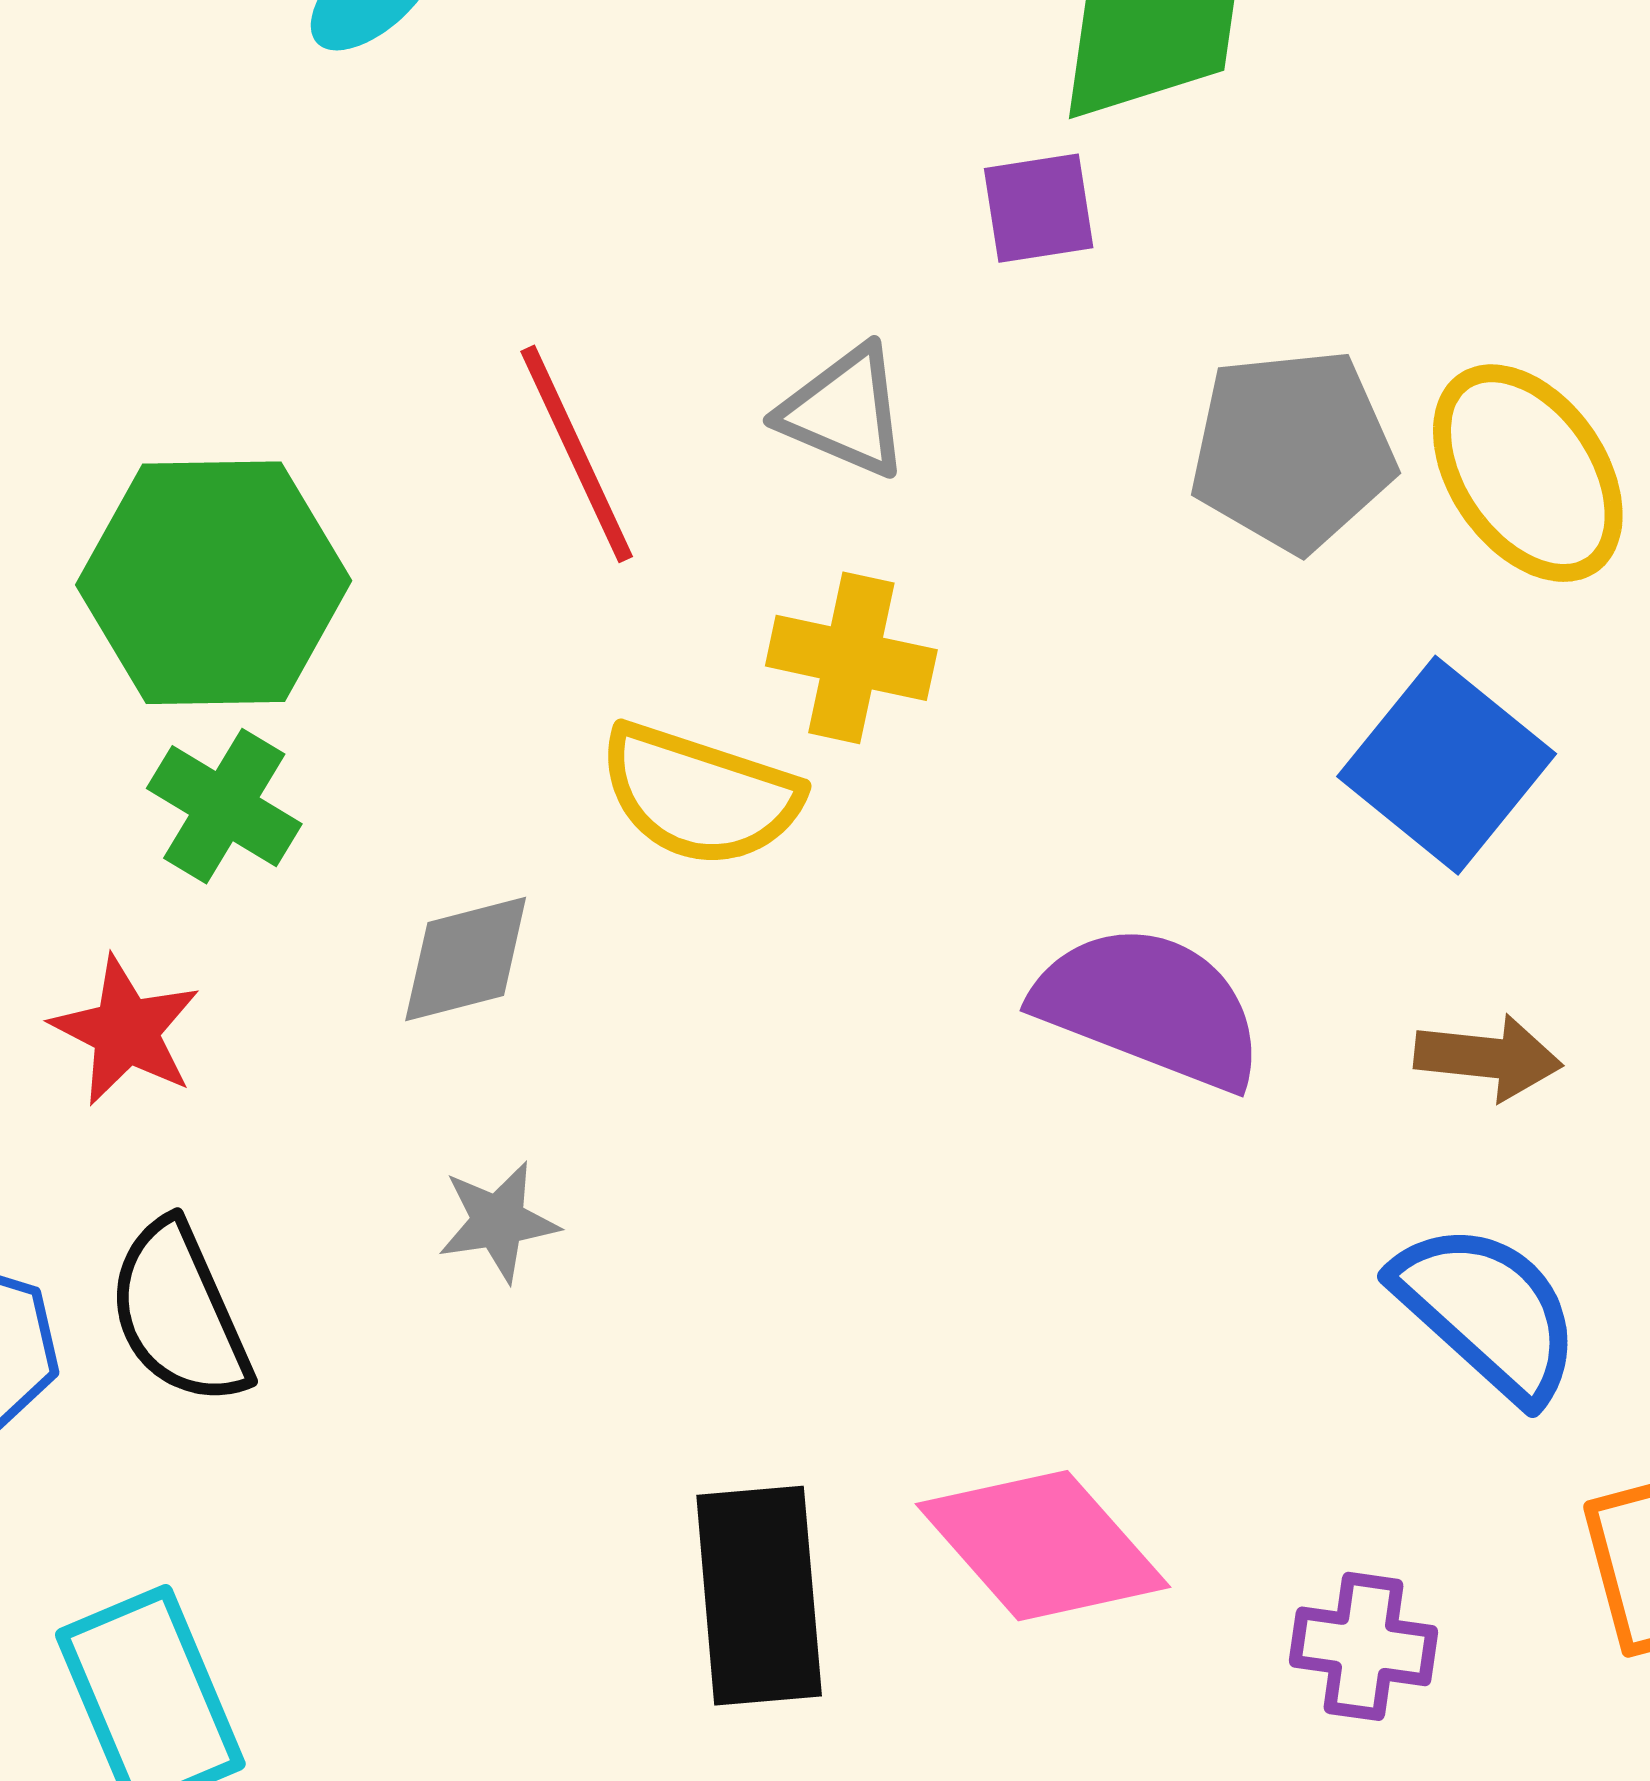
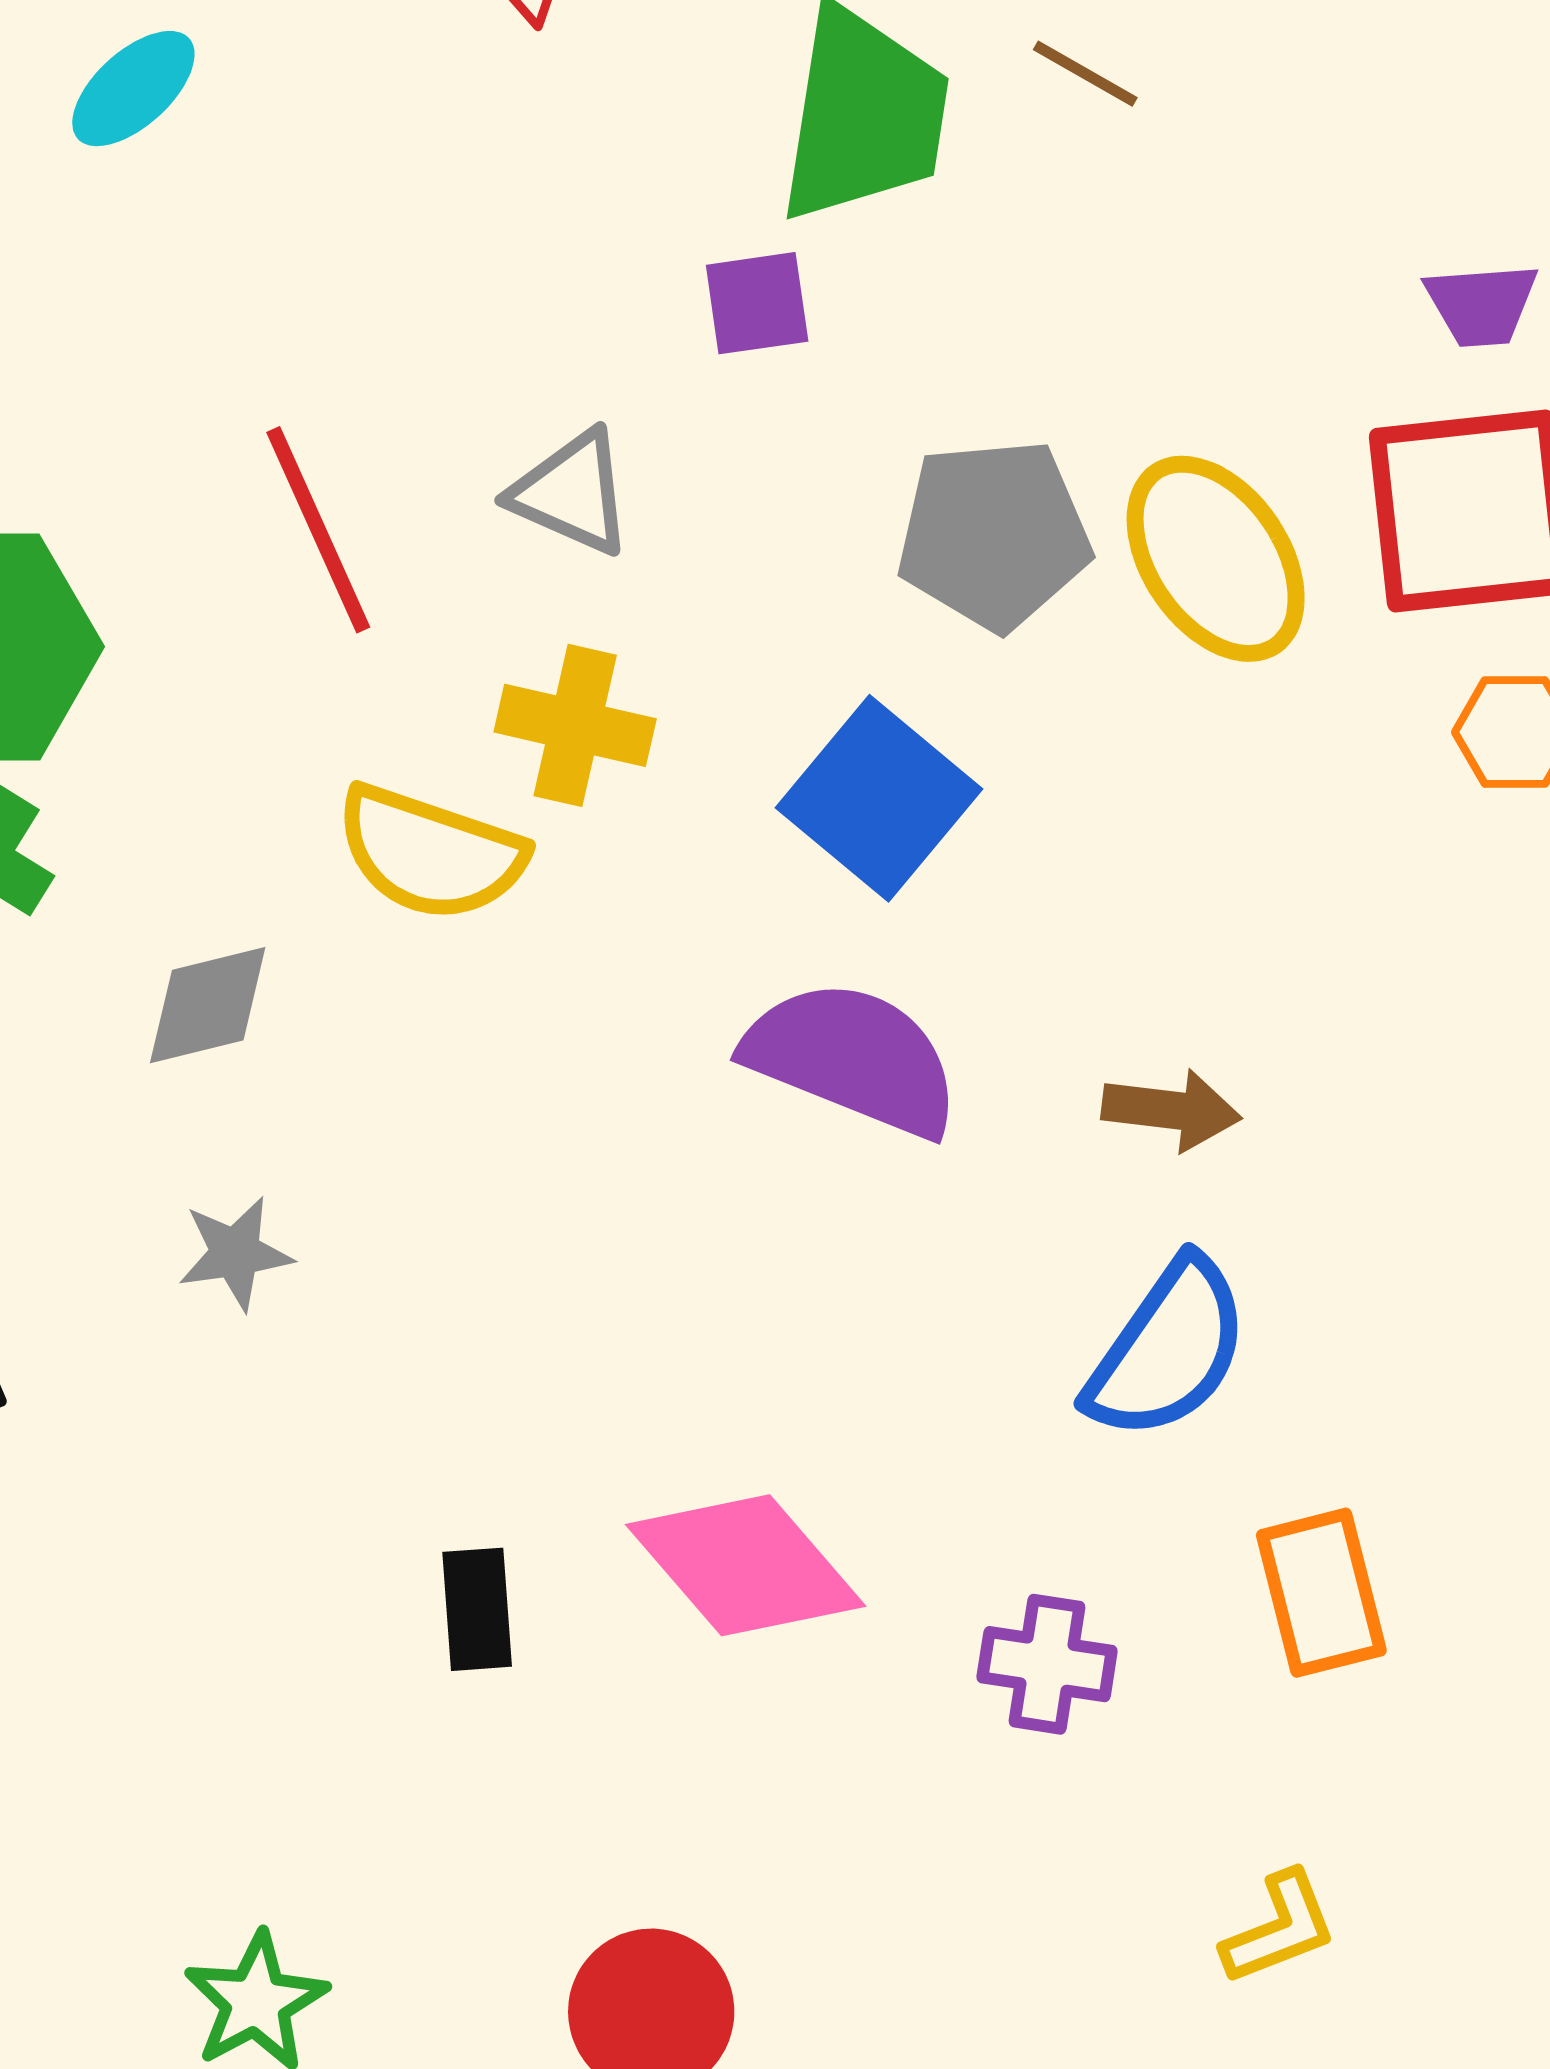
blue square: (1447, 765) -> (879, 798), moved
blue semicircle: (1487, 1312) -> (1168, 1350), turned 82
black rectangle: (759, 1596) -> (477, 1609), size x0.6

